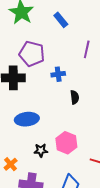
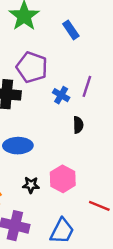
purple line: (87, 49) -> (87, 86), moved
blue cross: (58, 74) -> (61, 95), turned 32

